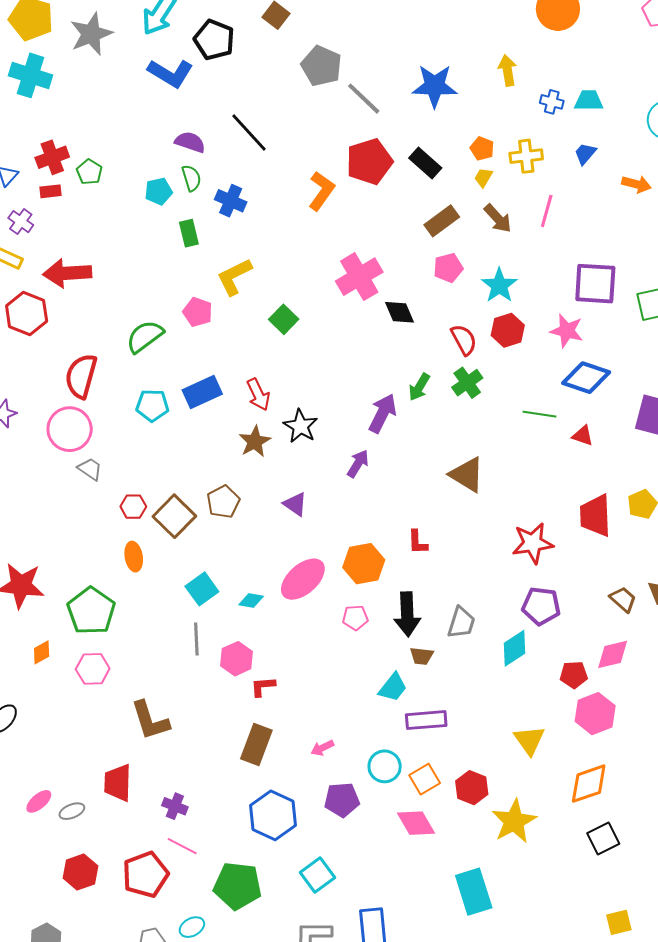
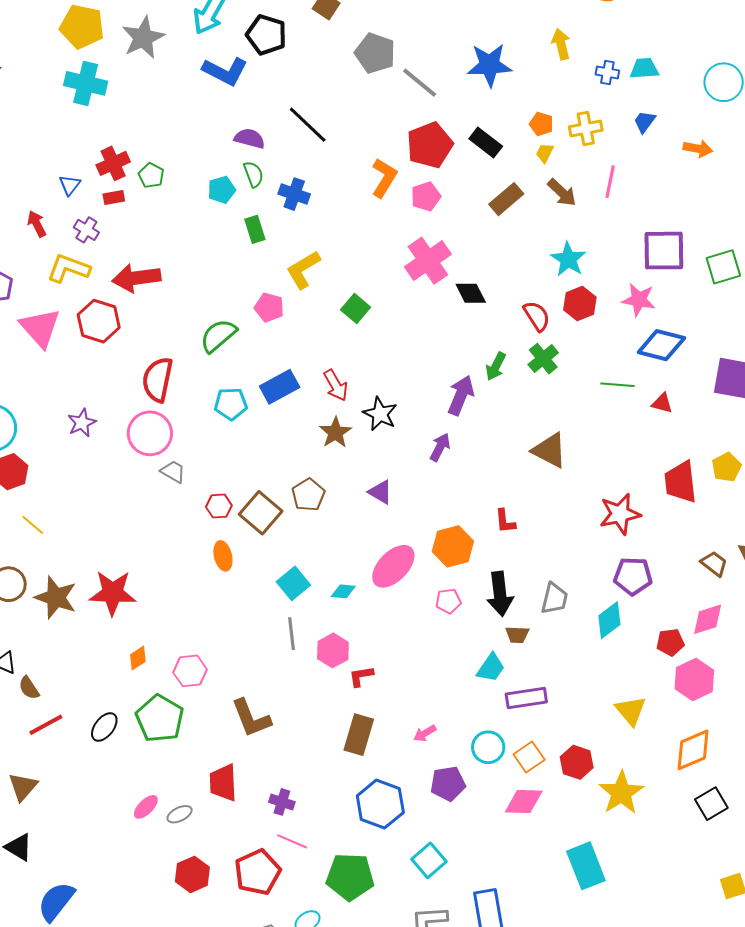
pink pentagon: (448, 268) -> (426, 196), moved
green pentagon: (91, 611) -> (160, 719), moved
pink diamond: (416, 823) -> (524, 802), turned -54

